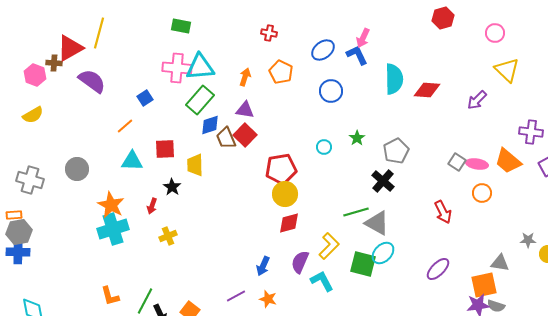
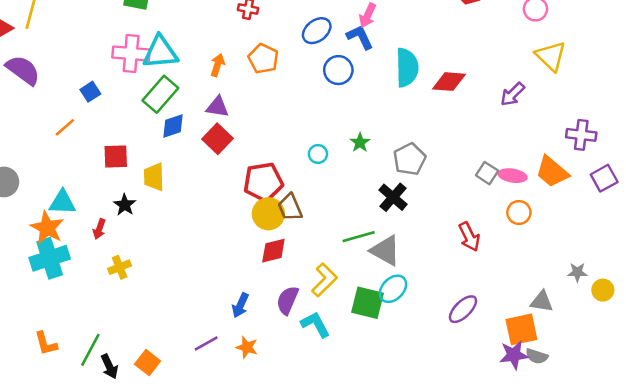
blue circle: (331, 91) -> (338, 70), moved
brown trapezoid: (226, 138) -> (290, 207), moved
cyan triangle: (132, 161) -> (62, 202), moved

